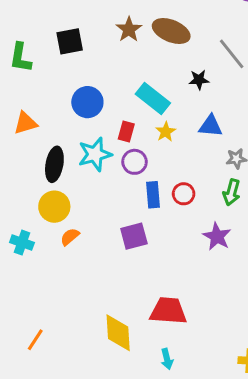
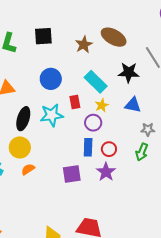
brown star: (129, 29) -> (84, 45), moved
black star: (199, 80) -> (129, 72), size x1.5
red rectangle: (126, 131) -> (75, 102), turned -32
purple circle: (134, 162) -> (93, 123), moved
purple star: (217, 236) -> (106, 172), moved

